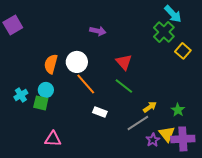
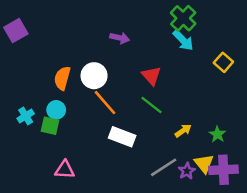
cyan arrow: (173, 14) -> (183, 40), moved
green cross: (164, 32) -> (183, 18), moved
white rectangle: (100, 112) -> (122, 137), size x1.5
gray line: (138, 123) -> (164, 167), moved

